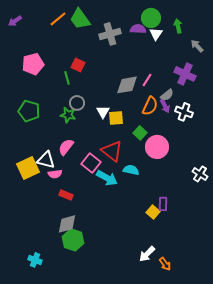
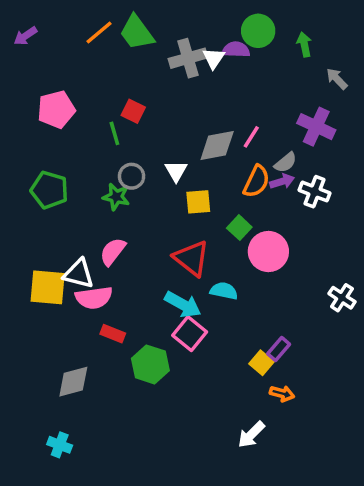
white triangle: (156, 34) -> (214, 58), moved
purple arrow: (165, 106) -> (282, 181), turned -80
white triangle: (103, 112) -> (176, 171), moved
pink square: (91, 163) -> (190, 334), moved
yellow square: (28, 168) -> (48, 287), turned 30
pink semicircle: (55, 174) -> (94, 298), size x1.5
purple rectangle: (163, 204) -> (279, 349), turned 40
gray diamond: (67, 224) -> (73, 382), moved
green hexagon: (73, 240) -> (150, 364), moved
orange arrow: (165, 264) -> (282, 394), moved, turned -40

